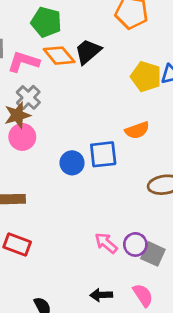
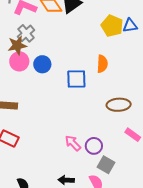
orange semicircle: (137, 130) -> (102, 64), turned -72
blue circle: (72, 163) -> (42, 64), moved
gray square: (153, 254) -> (106, 165), moved

